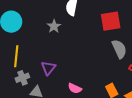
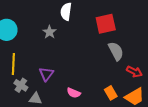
gray cross: (22, 78) -> (21, 85), turned -32

